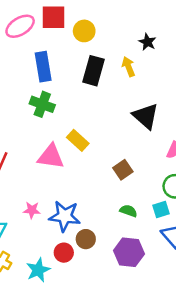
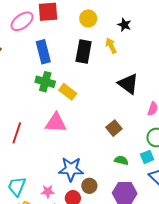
yellow circle: (84, 31) -> (88, 18), moved
yellow rectangle: (78, 140) -> (68, 92), moved
pink star: (32, 210) -> (48, 191), moved

